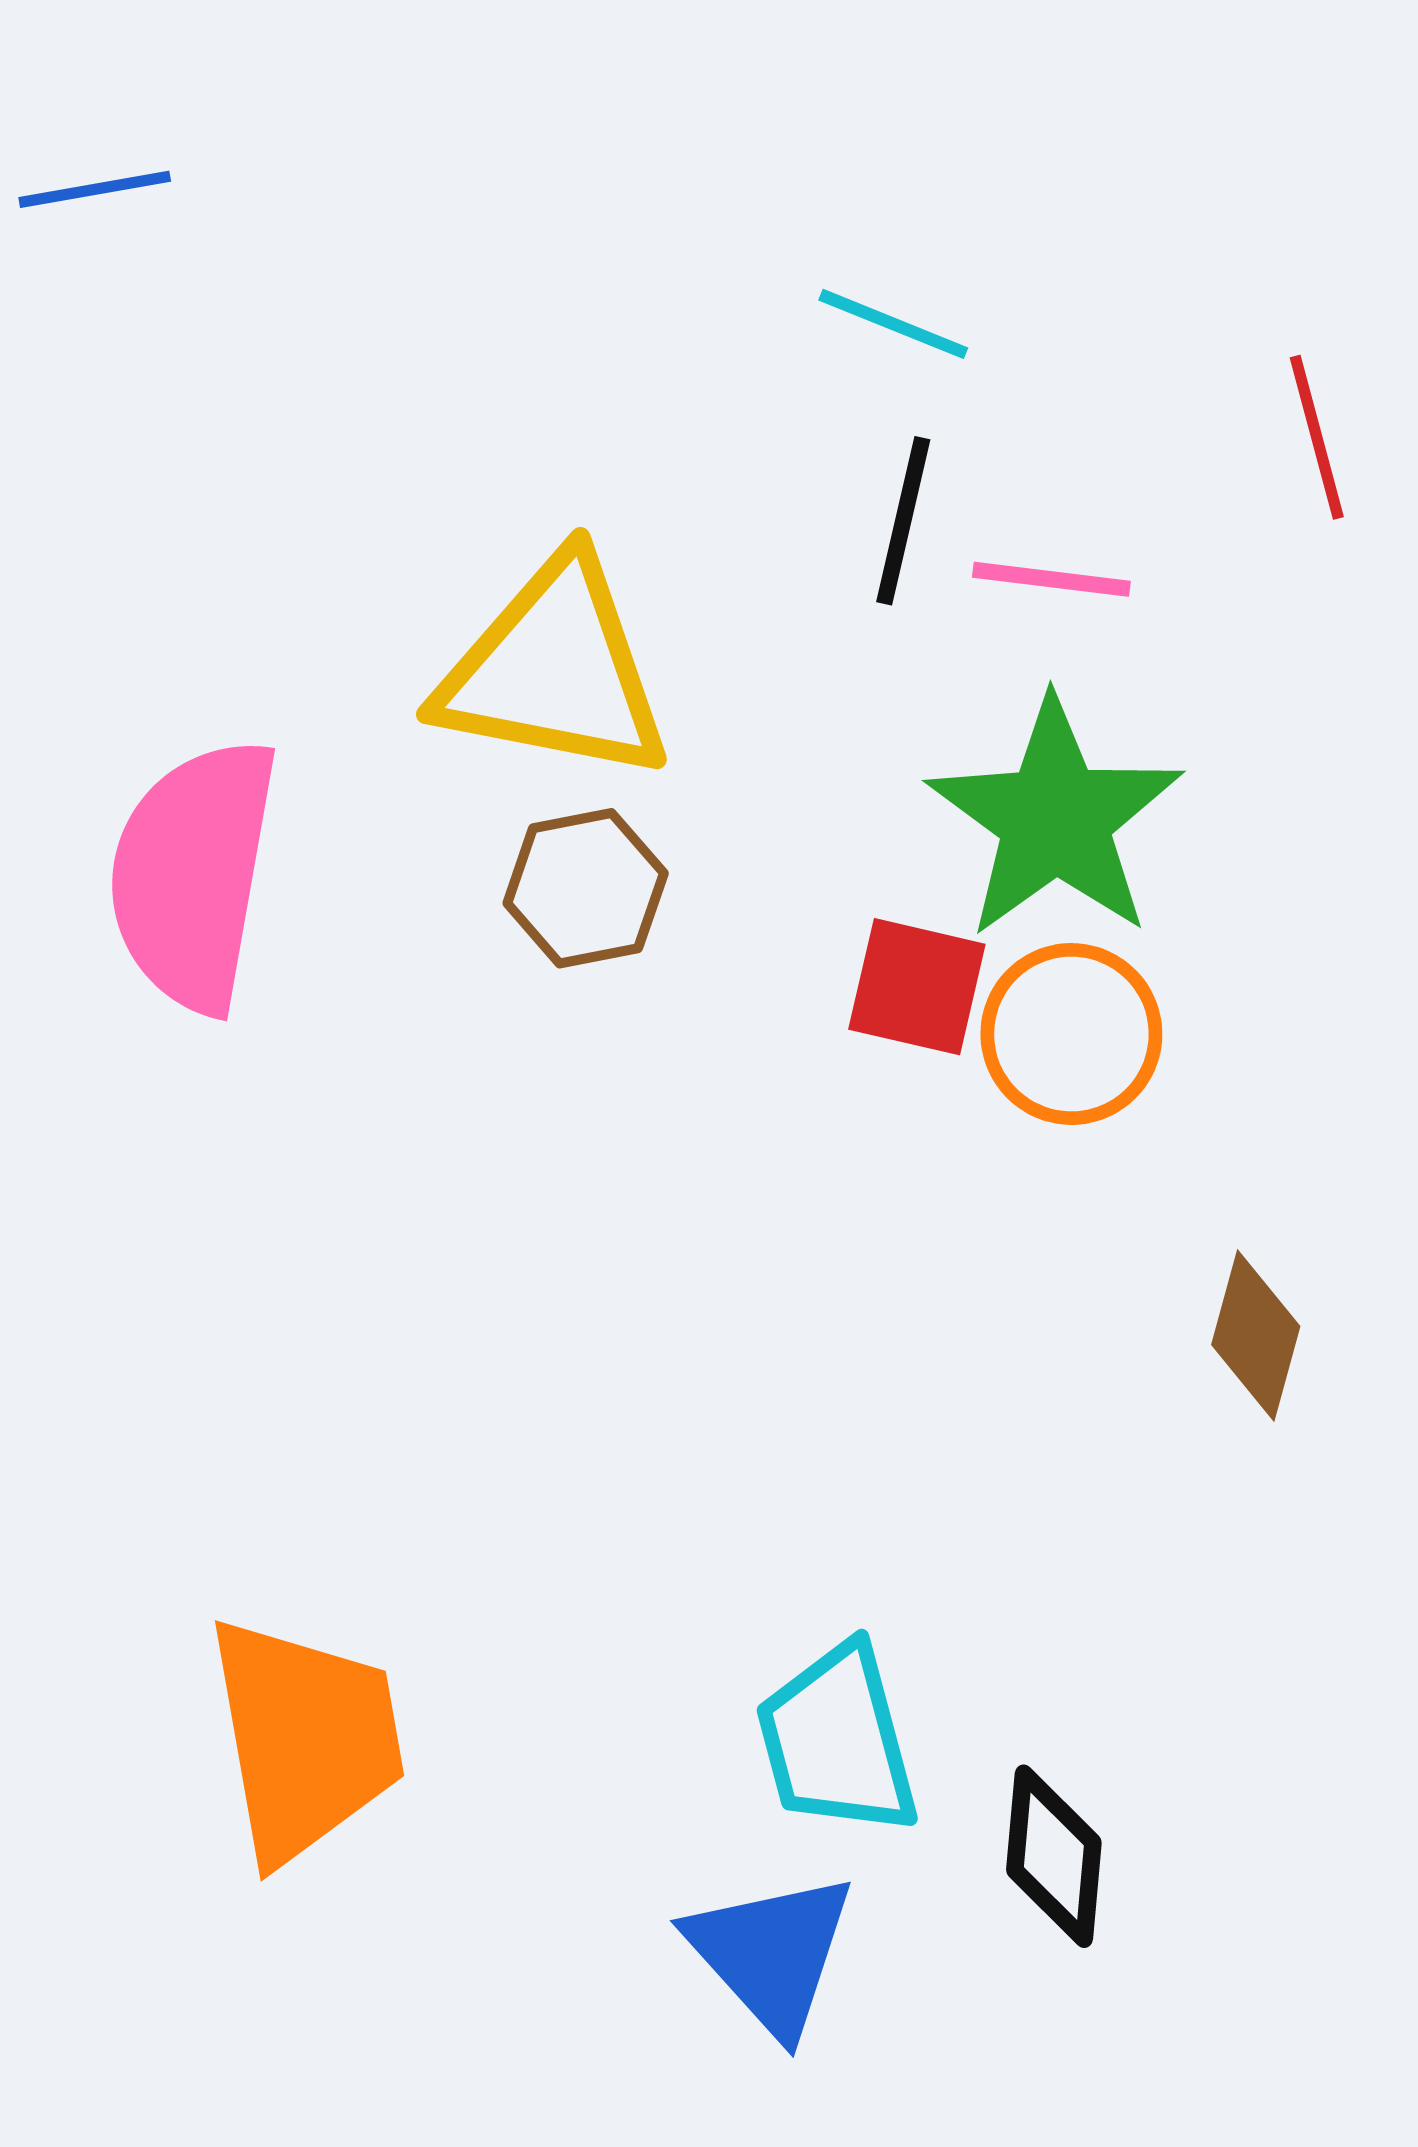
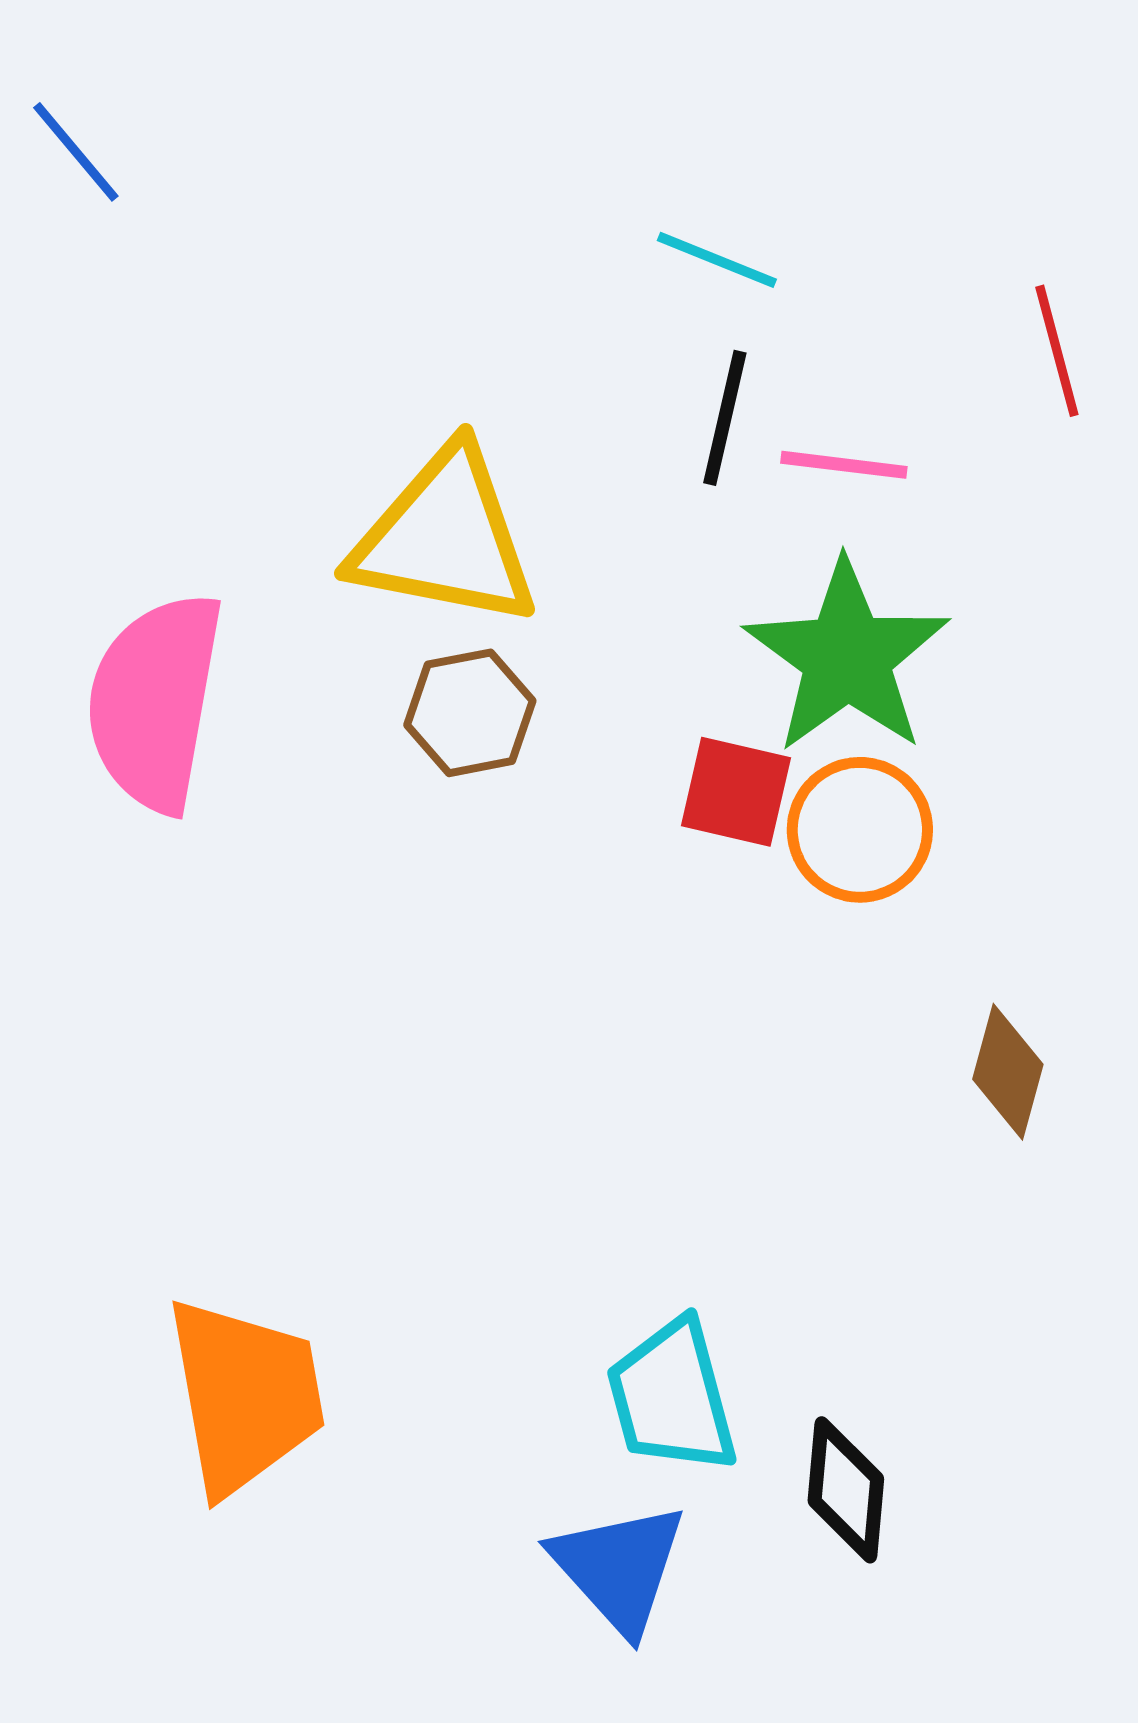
blue line: (95, 189) -> (76, 152), turned 60

